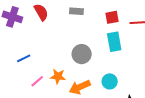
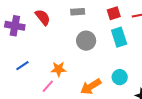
gray circle: (82, 54) -> (86, 41), moved
blue line: (24, 58) -> (22, 66), moved
orange star: (58, 76) -> (59, 69), moved

